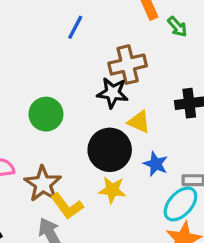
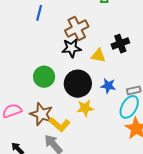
green circle: (46, 114) -> (44, 77), moved
yellow triangle: (139, 122) -> (98, 56), moved

